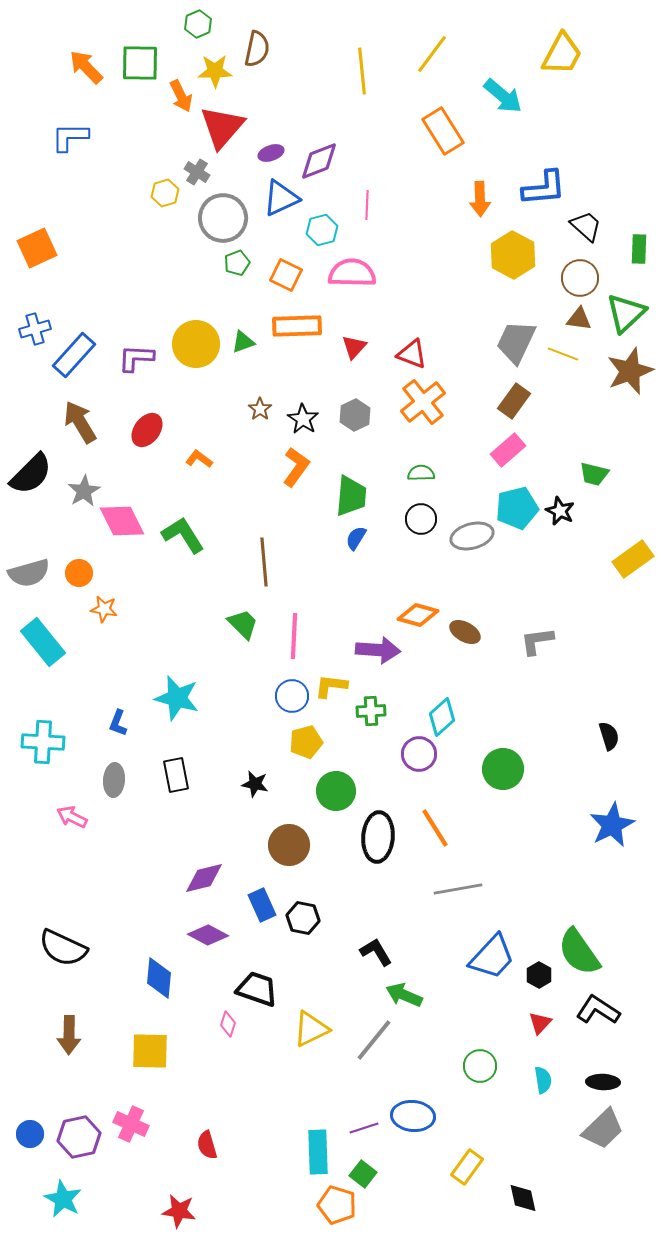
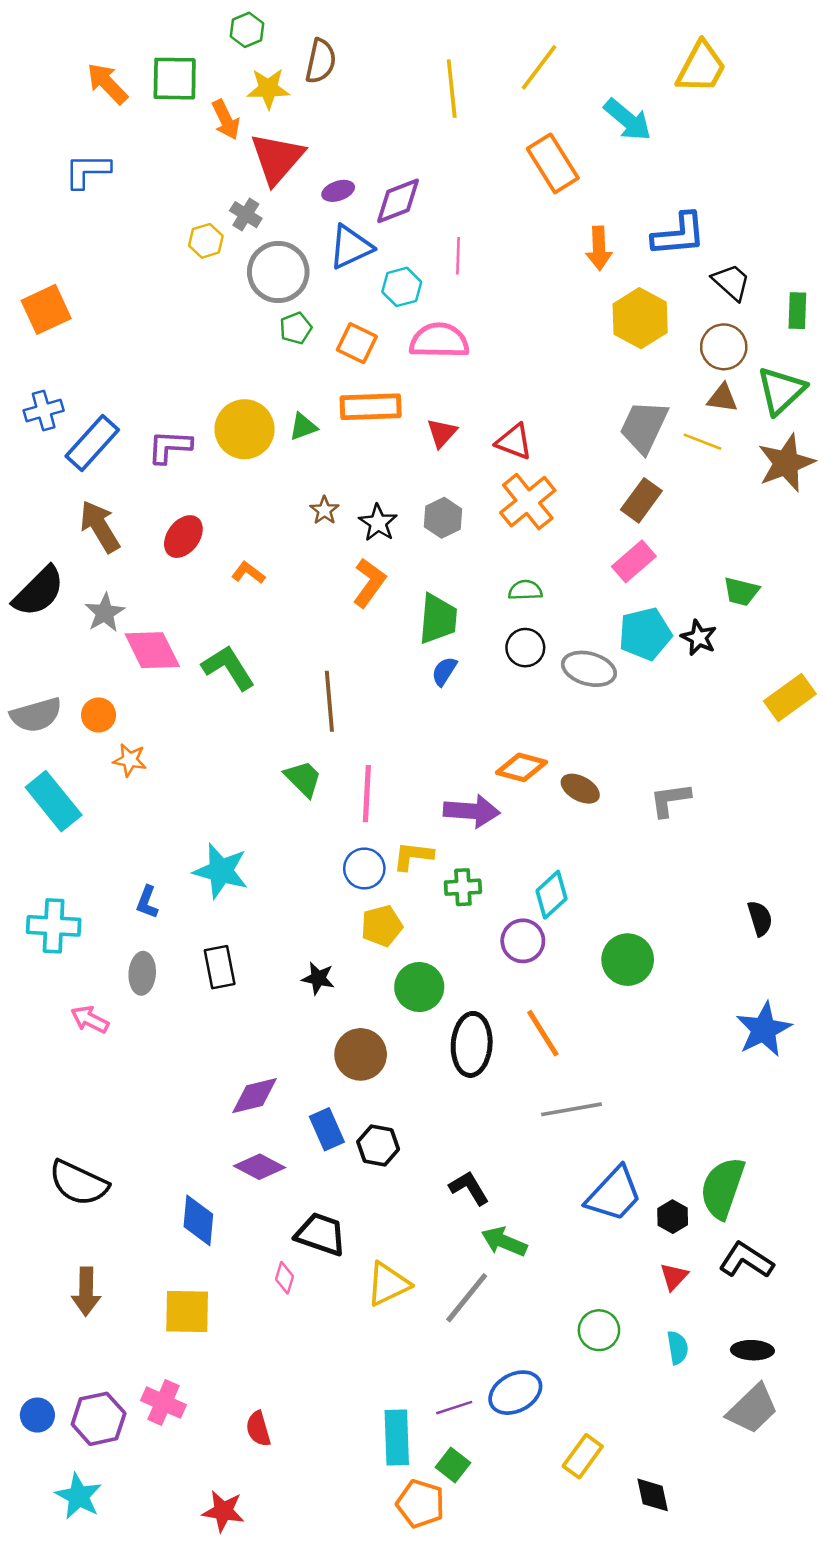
gray ellipse: (472, 536) -> (589, 669), turned 30
green semicircle: (579, 952) -> (722, 1188), turned 54
blue ellipse: (413, 1116) -> (515, 1393), turned -33

